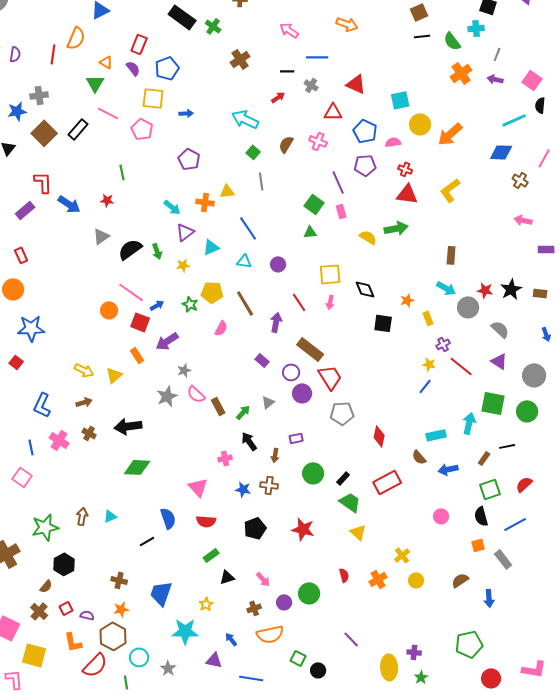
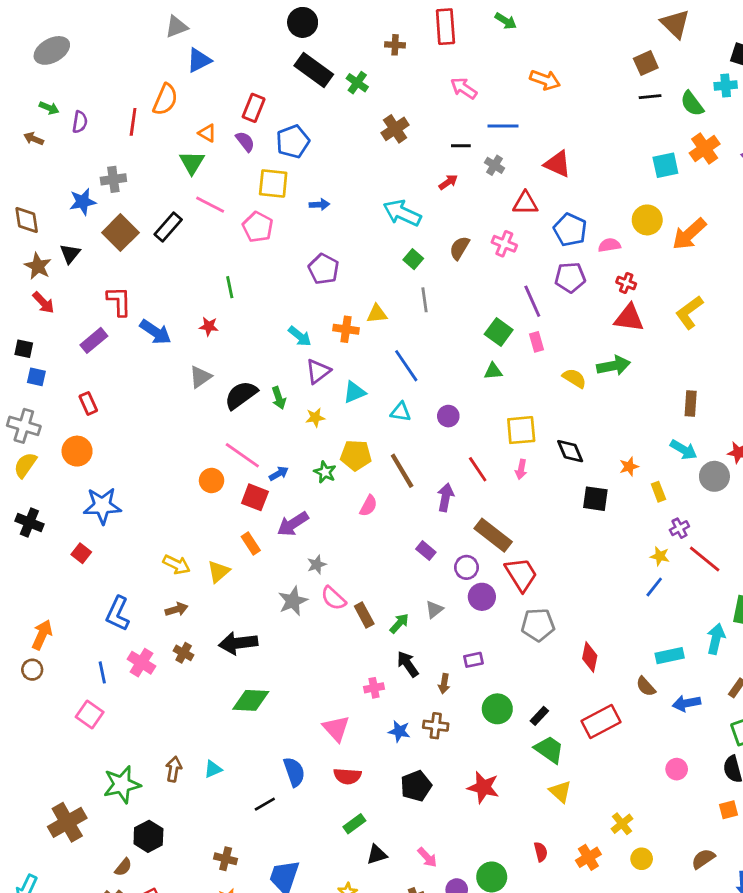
cyan square: (400, 100) -> (665, 165), moved

